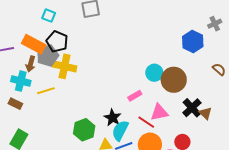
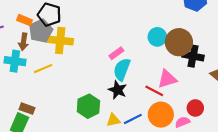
orange rectangle: (34, 44) -> (25, 20), size x0.6
pink rectangle: (135, 96) -> (116, 53), moved
brown rectangle: (15, 104) -> (27, 109), moved
black cross: (192, 108) -> (193, 56), moved, turned -30
cyan semicircle: (120, 131) -> (122, 69), moved

